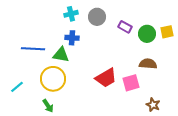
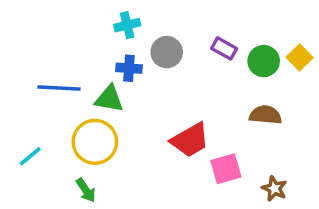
gray circle: (97, 17) -> (167, 52), moved
yellow square: (167, 32) -> (300, 57), turned -32
pink square: (131, 83) -> (226, 169), moved

